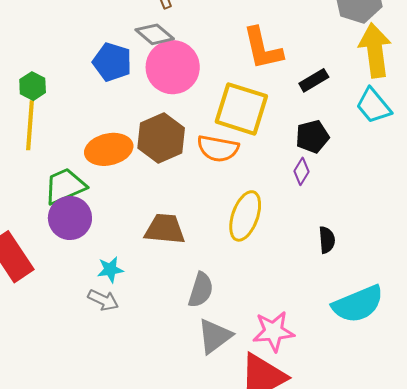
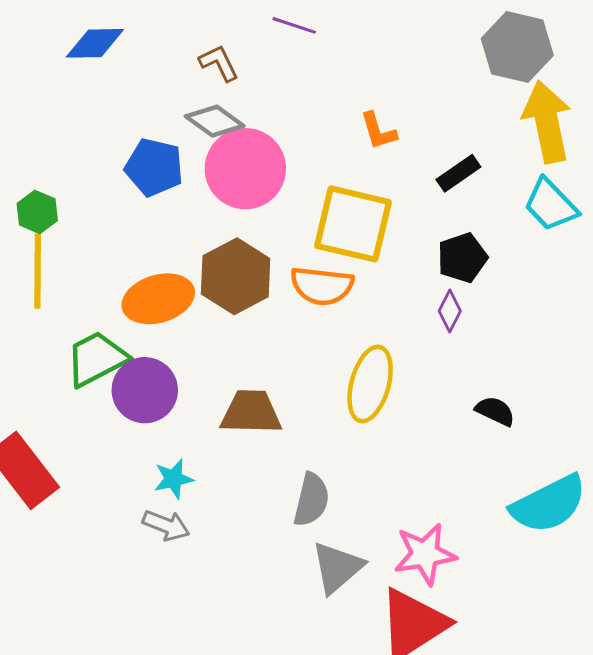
orange L-shape: (263, 49) -> (378, 131), size x0.6
purple circle: (70, 218) -> (145, 390), moved
black semicircle: (327, 240) -> (495, 411), turned -56

